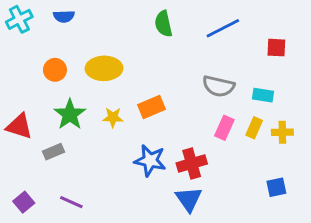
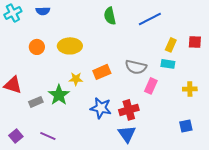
red square: (276, 48) -> (195, 42), moved
gray semicircle: (218, 86) -> (136, 67), moved
cyan rectangle: (263, 95) -> (168, 64), moved
green star: (70, 114) -> (59, 95), moved
yellow rectangle: (254, 128) -> (171, 45), moved

